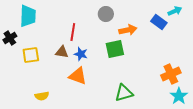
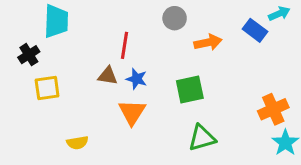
green square: (115, 49) -> (190, 89), moved
yellow square: (31, 55) -> (47, 88), moved
orange triangle: (78, 76) -> (132, 112), turned 42

